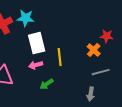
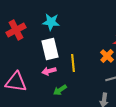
cyan star: (26, 18) -> (51, 22), moved

